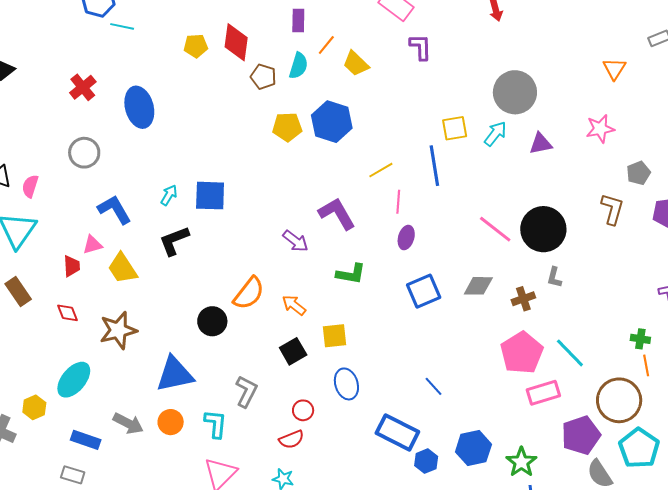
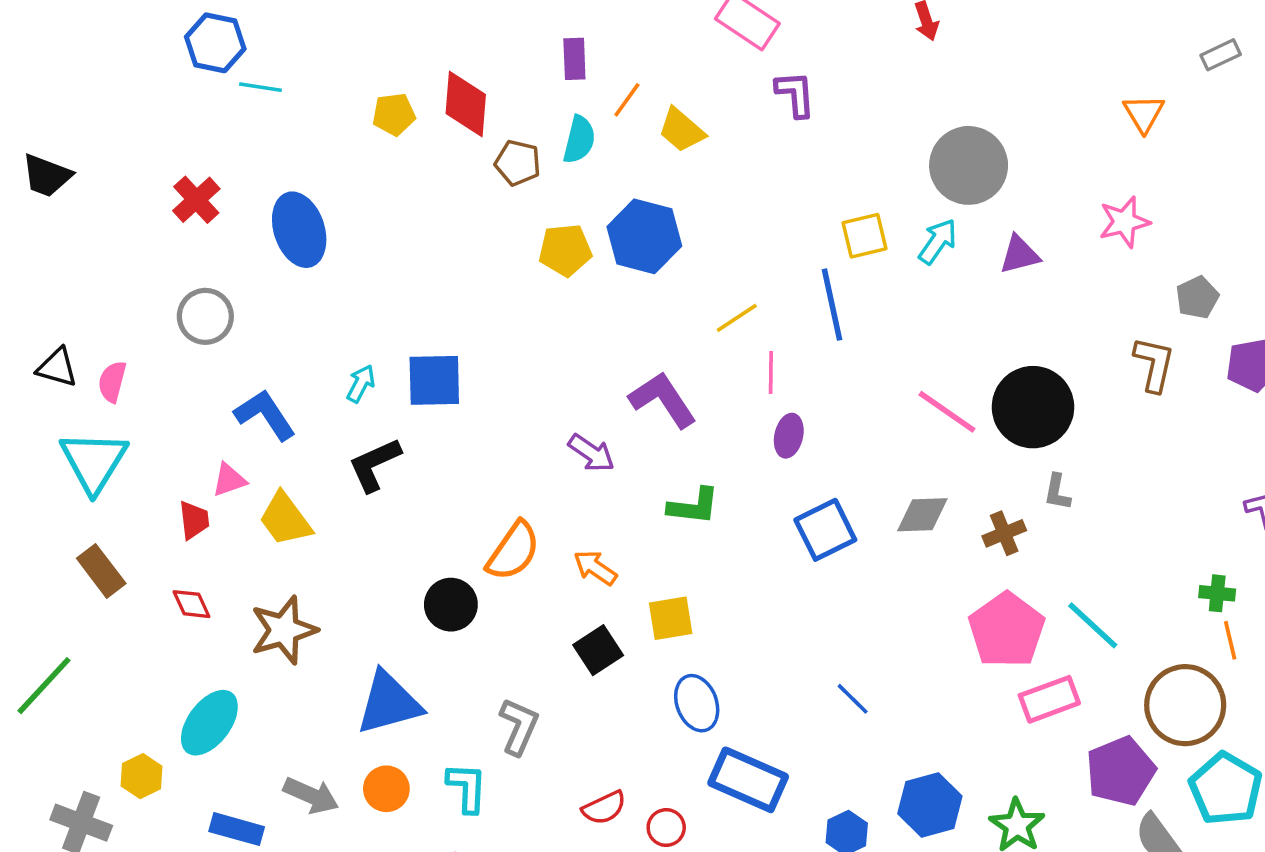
red circle: (303, 410) -> (666, 828), moved
blue rectangle: (397, 432) -> (748, 780), moved

